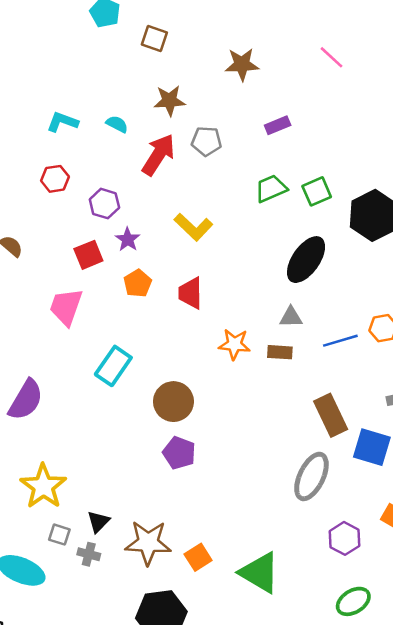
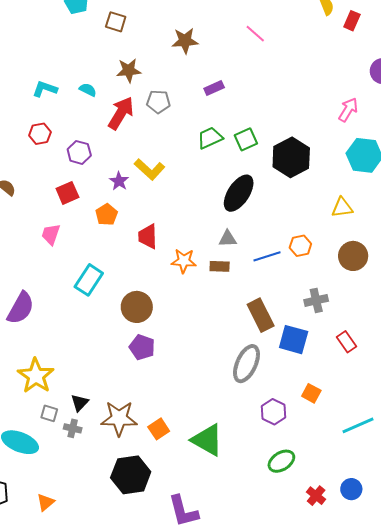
purple star: (128, 239) -> (119, 181), moved
red trapezoid: (191, 293) -> (148, 236), moved
pink trapezoid: (66, 307) -> (51, 234), size x0.7

